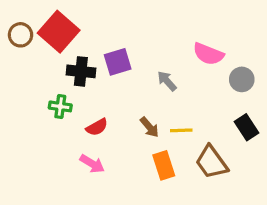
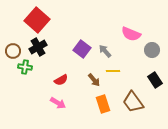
brown circle: (20, 35) -> (13, 51), moved
purple square: (118, 62) -> (82, 49), moved, turned -36
black cross: (81, 71) -> (38, 47), moved, turned -36
green cross: (60, 106) -> (25, 67), moved
yellow line: (181, 130) -> (113, 71), moved

